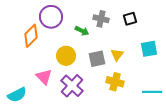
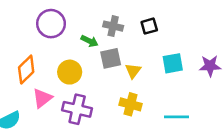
orange diamond: (31, 36) -> (26, 70), moved
gray square: (97, 59) -> (111, 58), moved
pink triangle: (44, 77) -> (42, 98), turned 36
purple cross: (72, 86) -> (77, 109), turned -30

